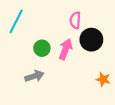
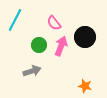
pink semicircle: (75, 20) -> (54, 23), moved, turned -42
orange star: (103, 79) -> (85, 86), moved

